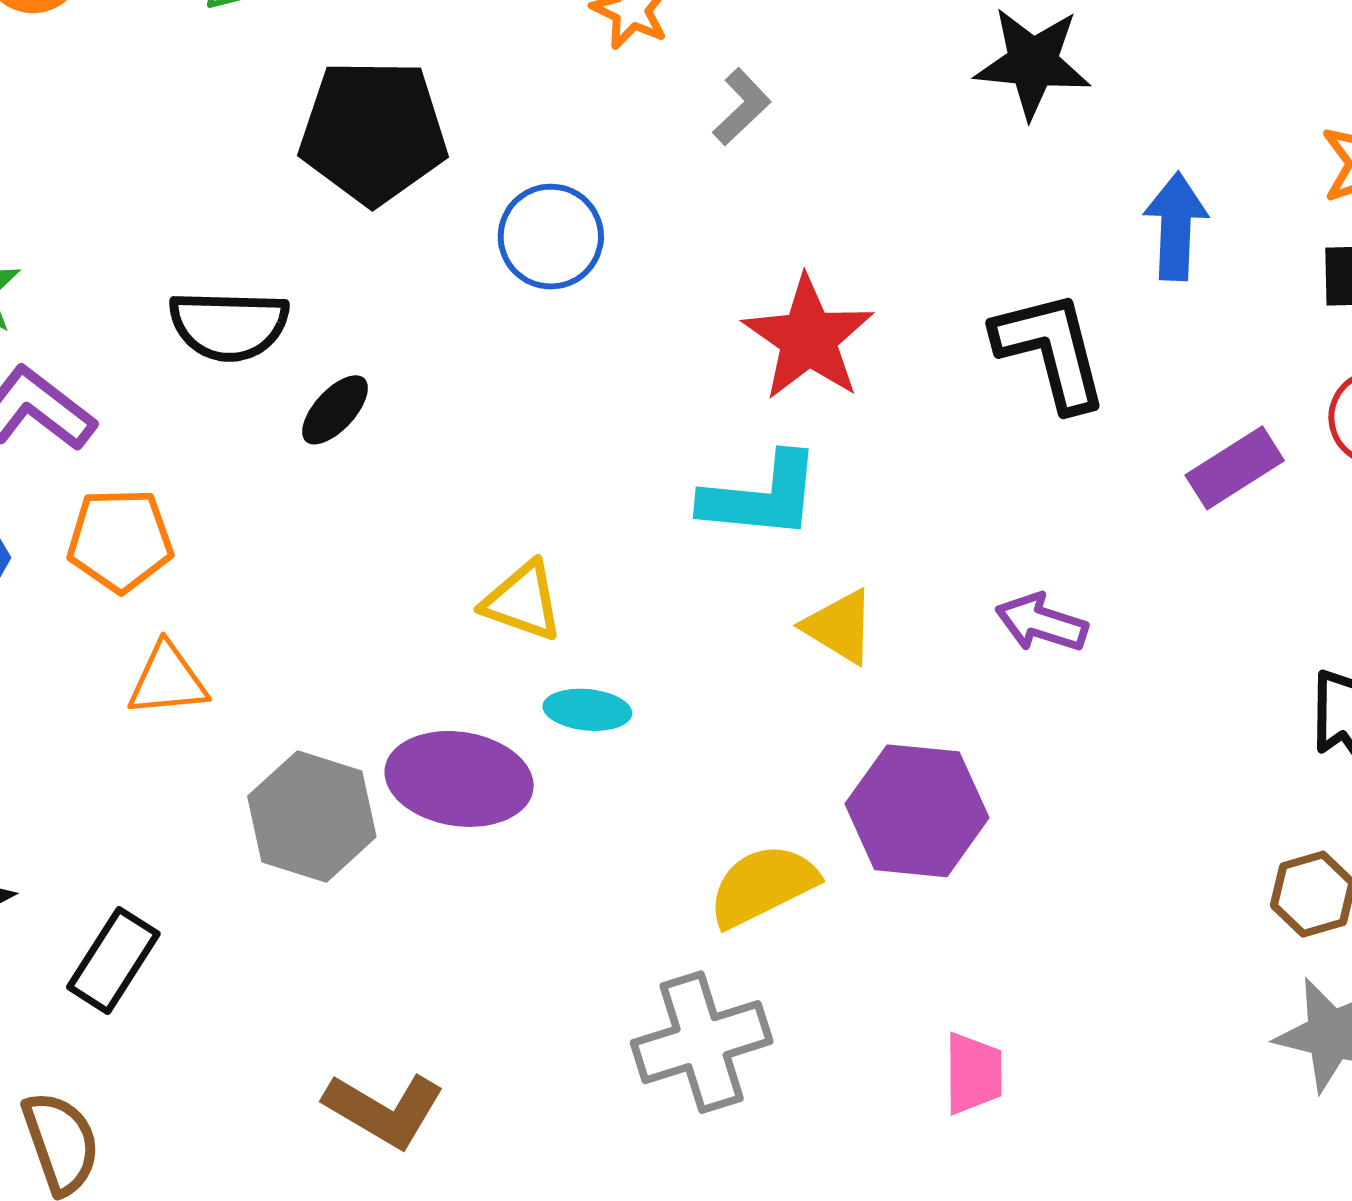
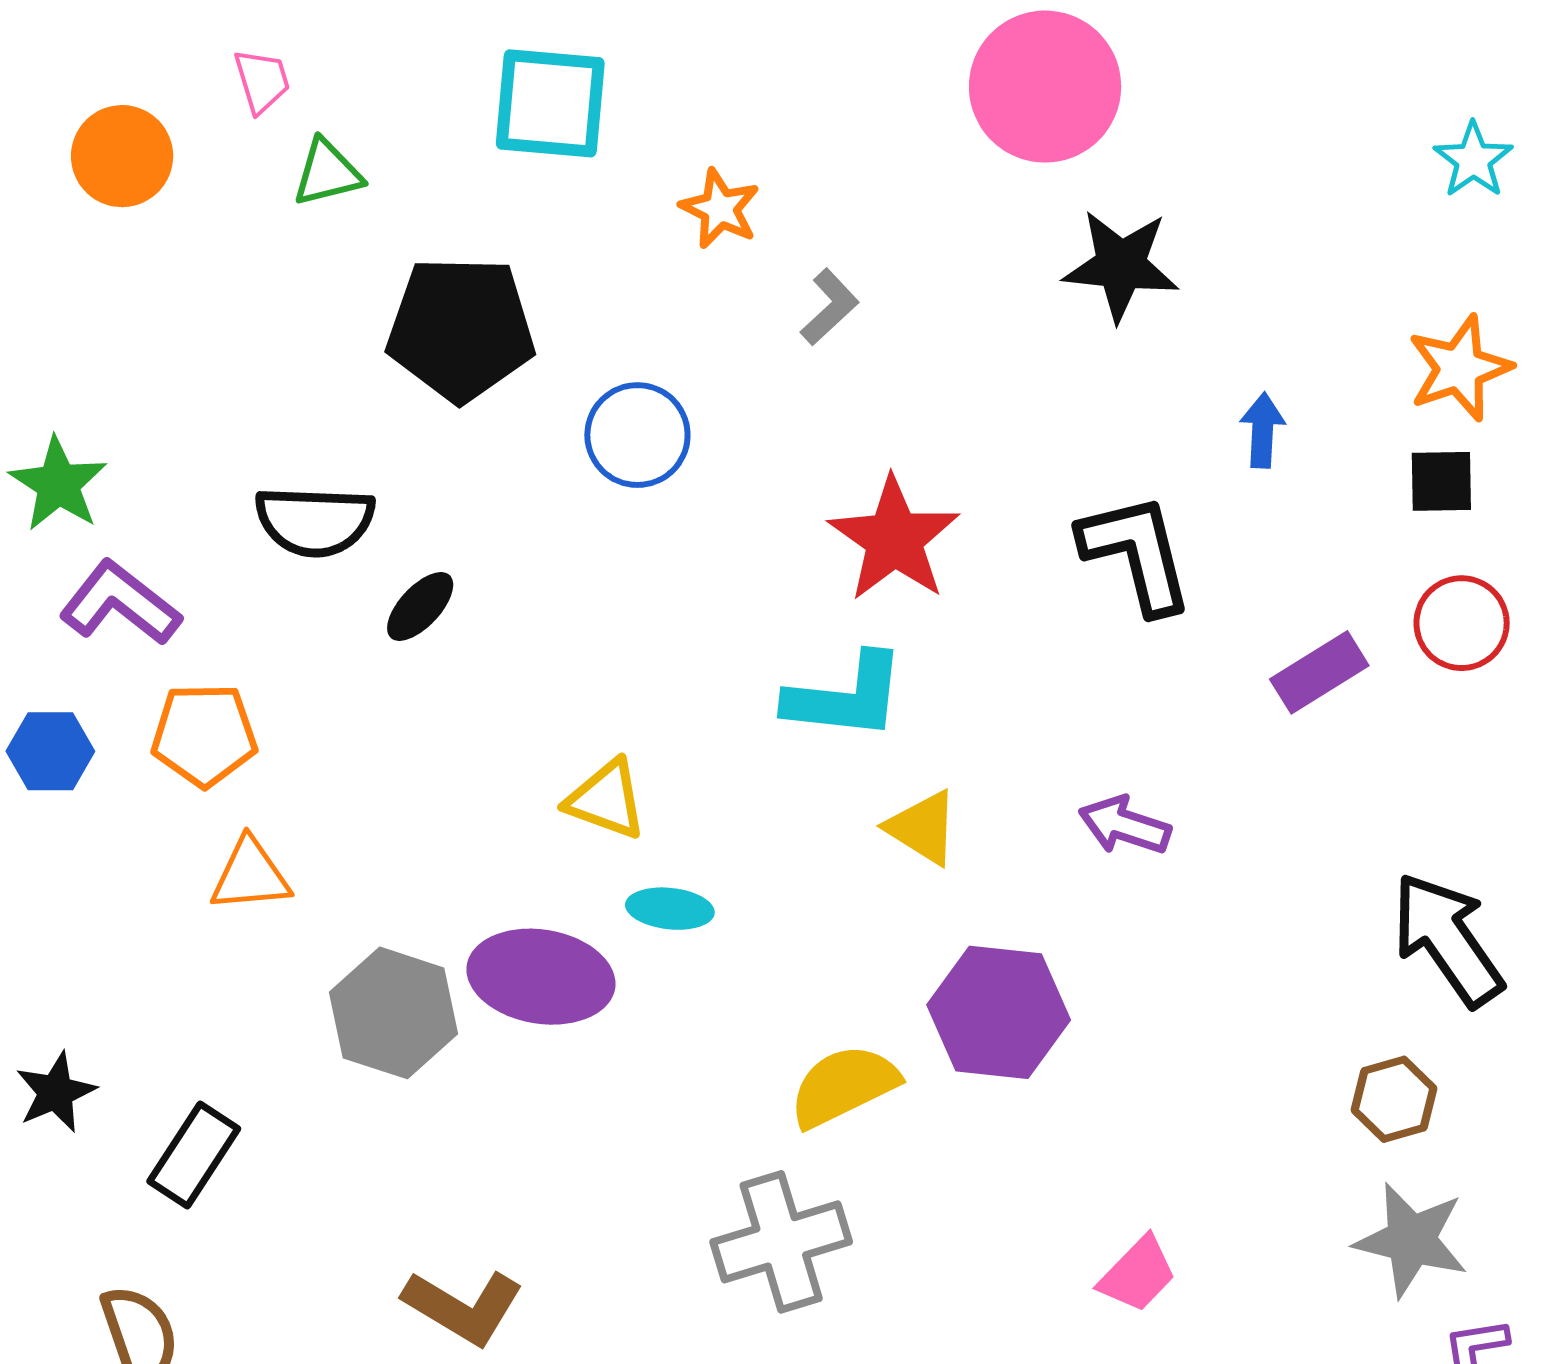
blue arrow: (1176, 226) -> (1262, 430), size x0.7
pink trapezoid: (973, 1073) -> (1138, 1274), moved, turned 44

